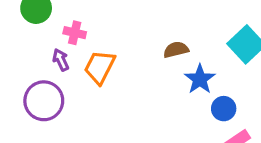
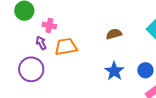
orange trapezoid: (100, 67) -> (66, 47), turned 55
blue star: (200, 79) -> (114, 71), moved

